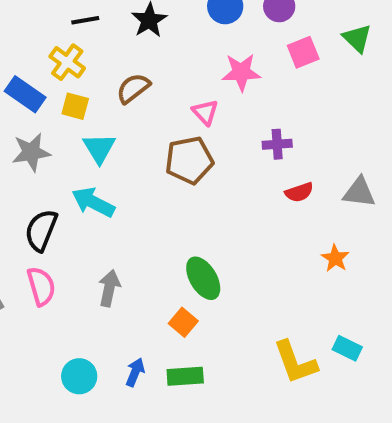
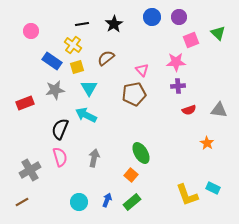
pink star: (241, 72) -> (176, 62), moved
yellow square: (75, 106) -> (77, 67), turned -32
green rectangle: (185, 376) -> (132, 202), turned -36

